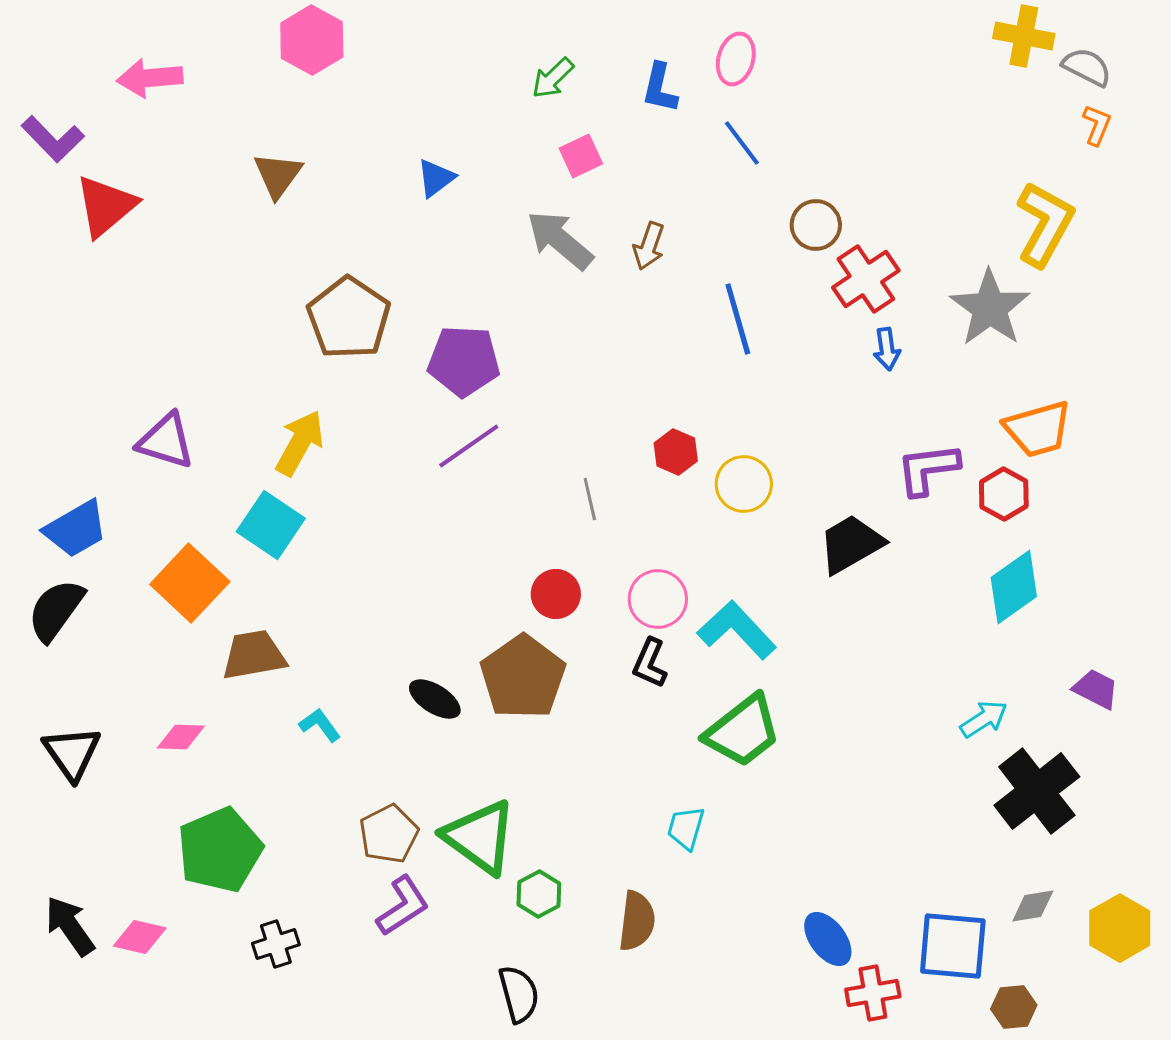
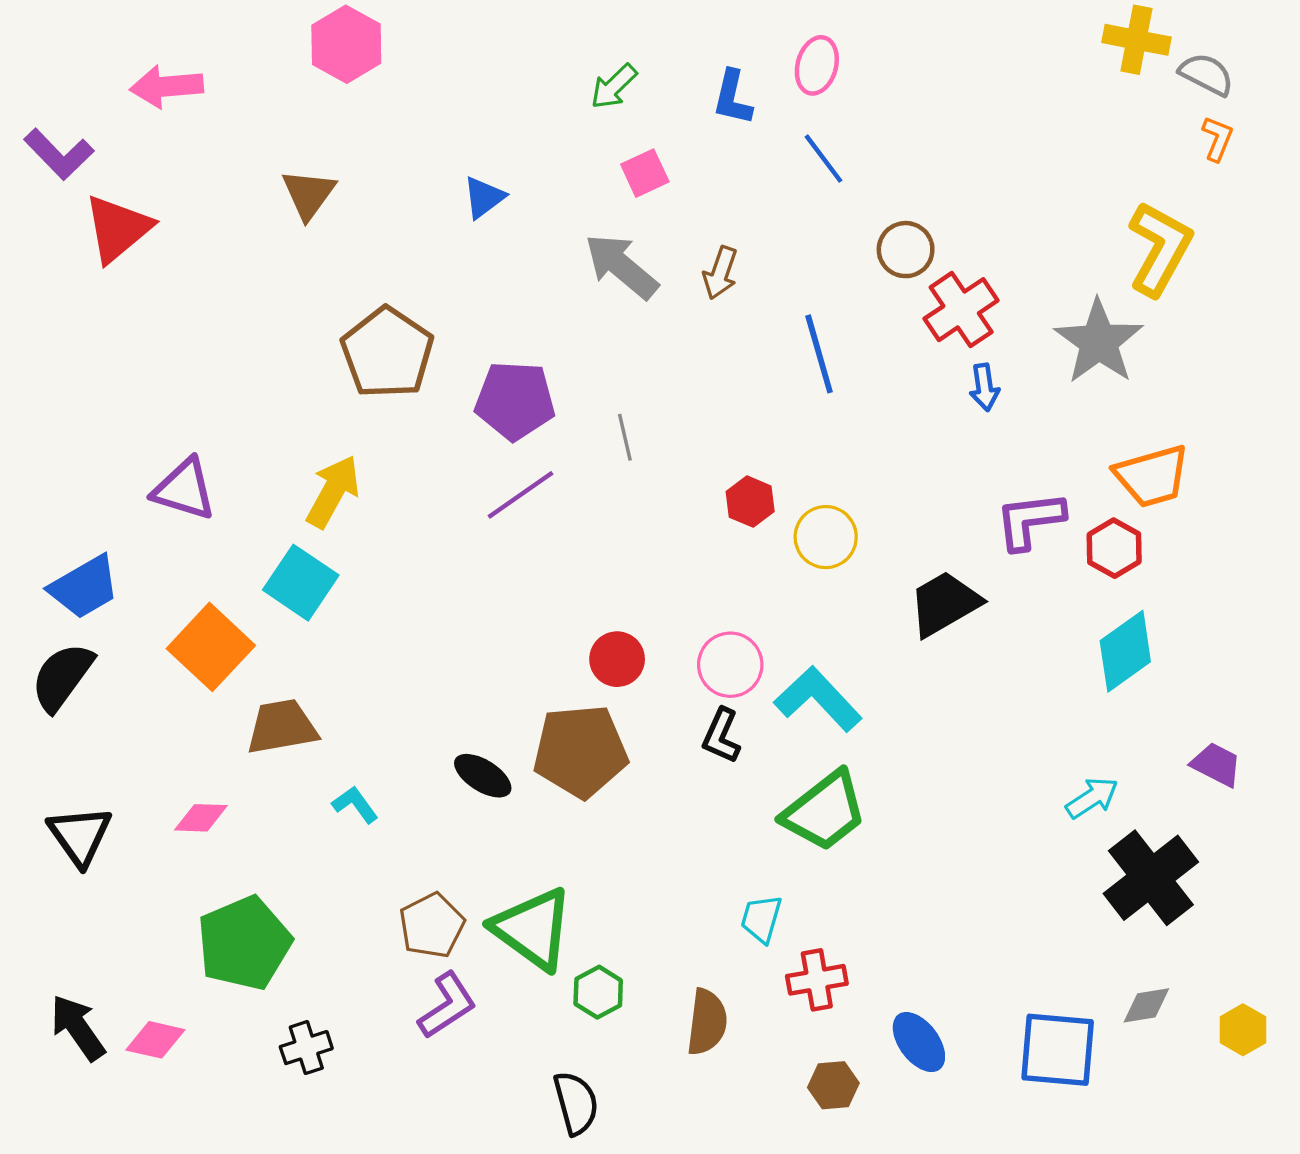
gray line: (590, 499) -> (625, 437), moved
brown pentagon: (523, 677) -> (580, 751), turned 30
yellow hexagon: (1120, 928) -> (1243, 1030), size x0.7
red cross: (873, 993) -> (817, 980), moved
brown hexagon: (1014, 1007) -> (833, 1085), moved

